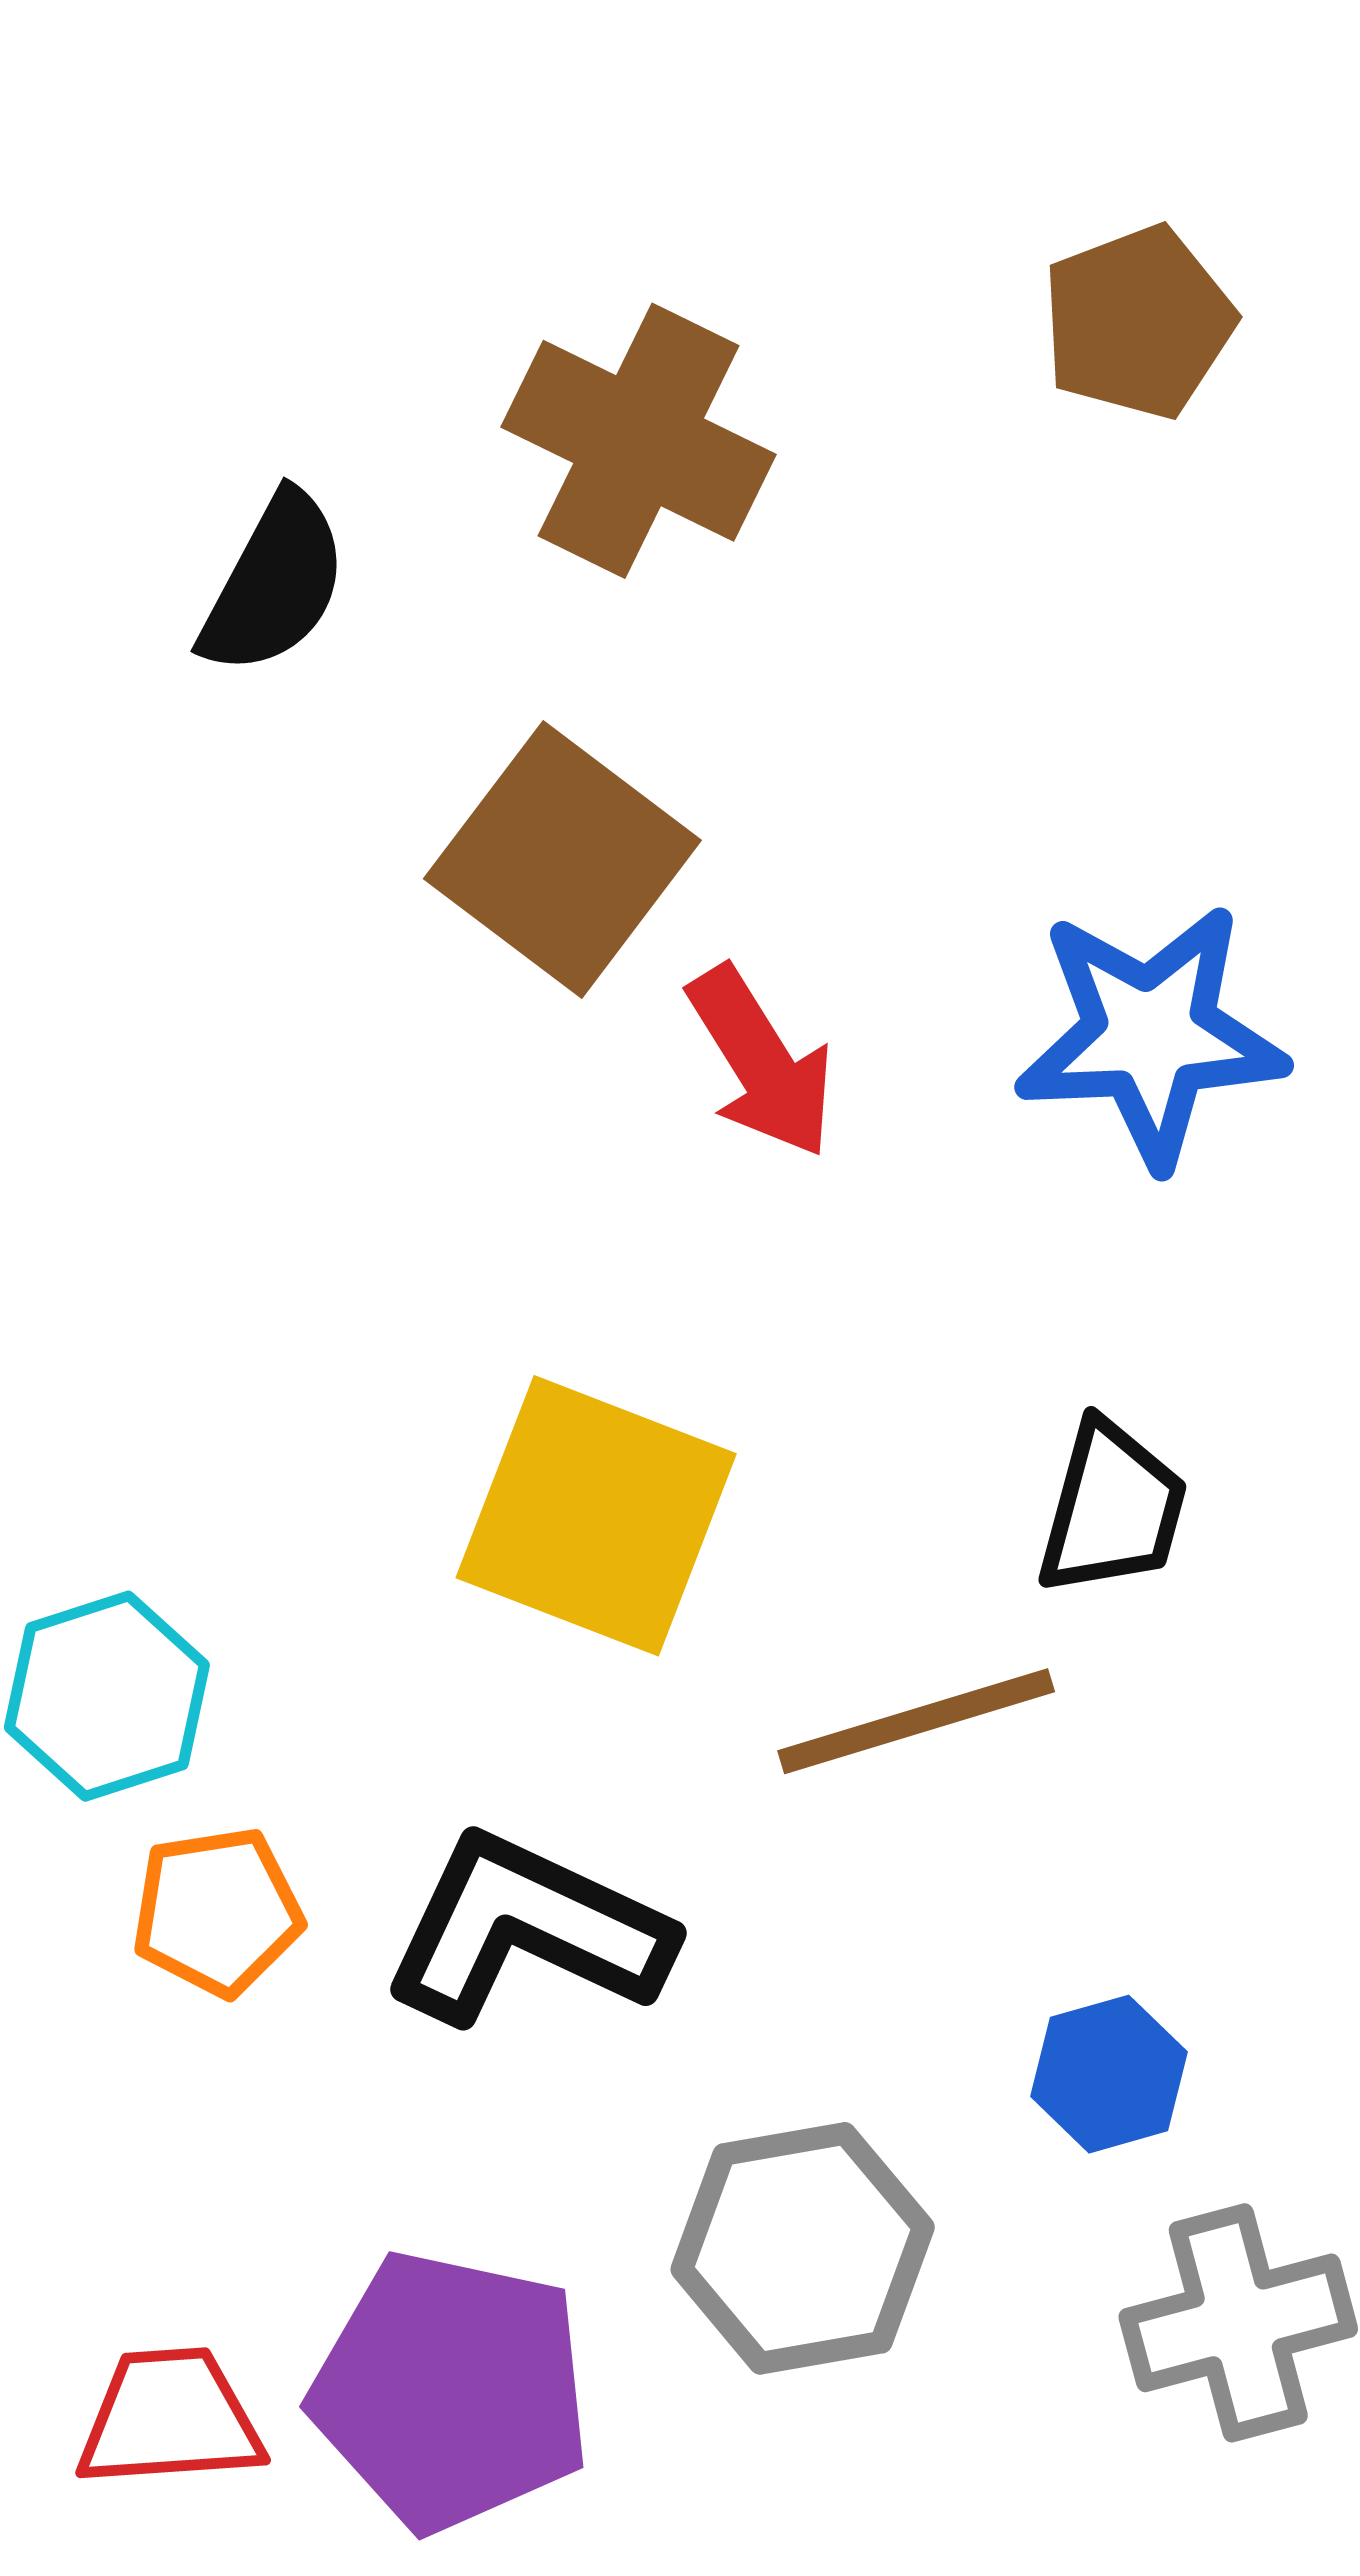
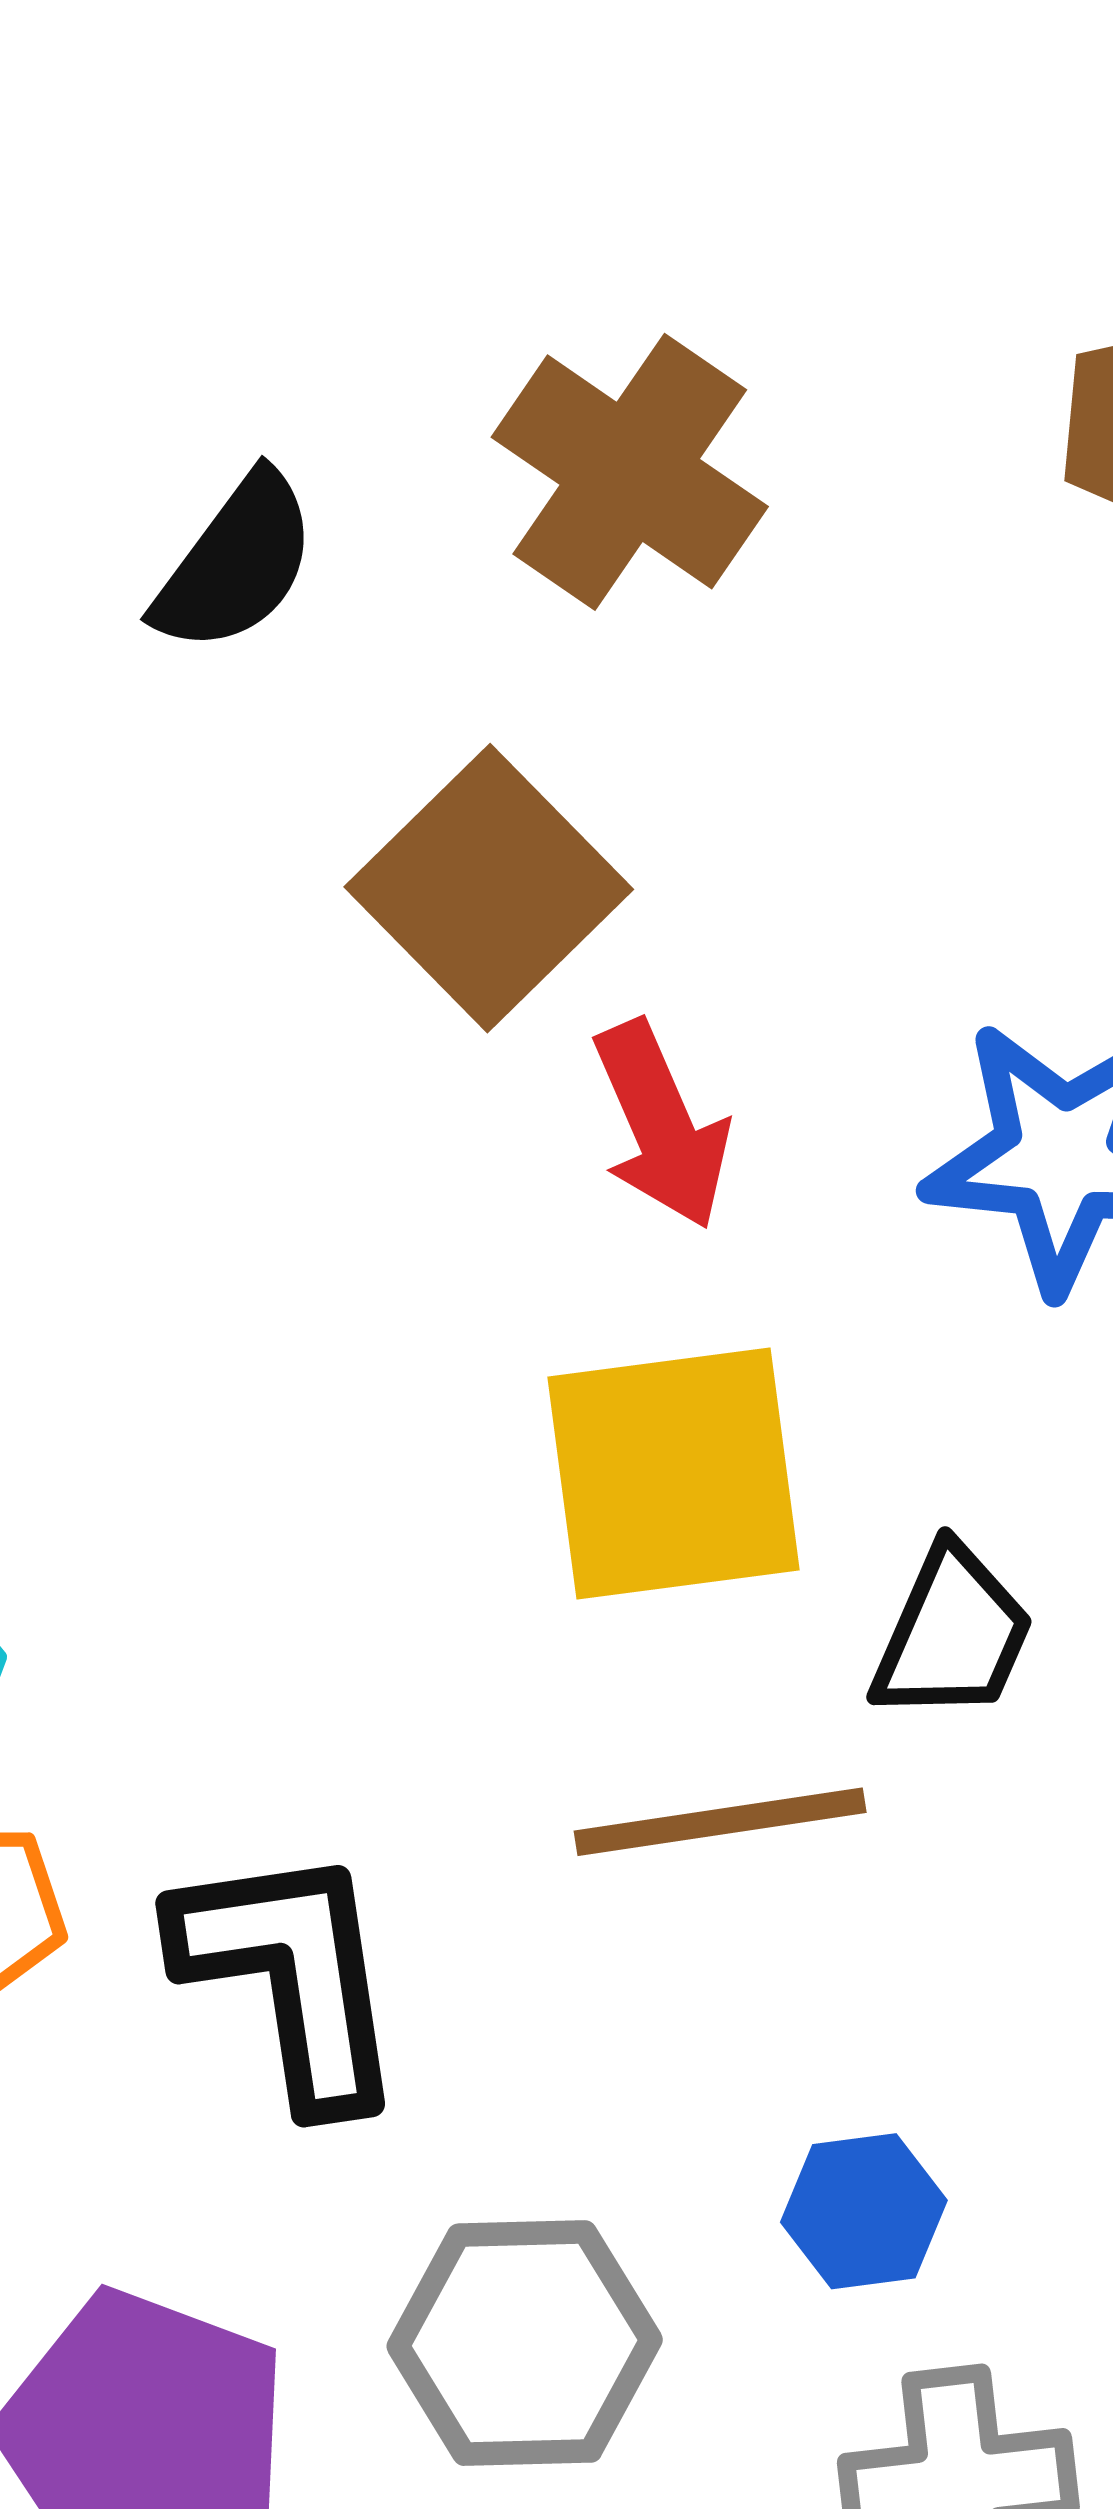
yellow square: (596, 1516) -> (674, 1474), moved, turned -37
black L-shape: (527, 1929) -> (291, 1976), turned 48

